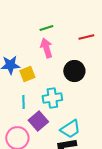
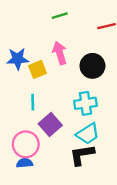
pink arrow: (46, 48) -> (60, 53), moved
cyan cross: (52, 98) -> (85, 103), moved

